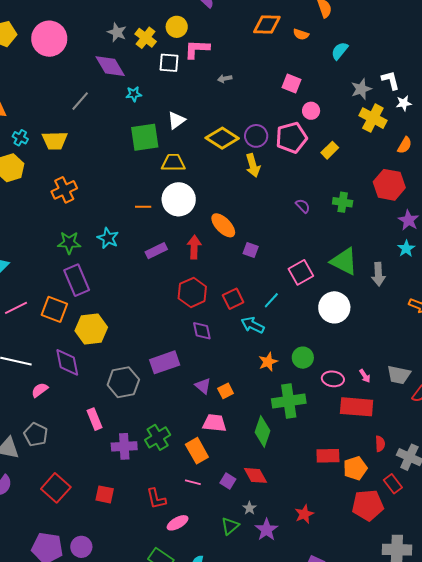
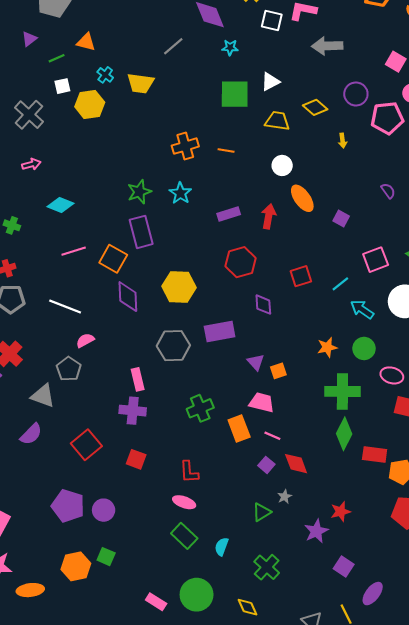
gray arrow: (225, 79) -> (327, 46), size x2.0
purple circle: (256, 136) -> (356, 94), moved
yellow diamond: (222, 138) -> (315, 107), size x0.7
yellow trapezoid: (173, 163) -> (277, 121), moved
yellow arrow: (253, 165) -> (343, 141), size x0.6
orange cross: (64, 190) -> (185, 146), moved
white circle: (179, 199) -> (282, 165), moved, size x0.6
orange line: (143, 207) -> (226, 151), moved
green star: (69, 243) -> (139, 192), turned -30
purple square: (251, 250) -> (341, 219), moved
red hexagon: (192, 292) -> (241, 262), moved
cyan arrow: (253, 325) -> (362, 309), moved
yellow hexagon: (91, 329) -> (179, 287), moved
purple diamond: (67, 362) -> (128, 297), moved
green diamond: (262, 432) -> (344, 434), moved
gray pentagon: (36, 435) -> (69, 369), moved
purple cross: (124, 446) -> (133, 411), moved
pink line: (193, 482) -> (272, 436), moved
pink ellipse: (178, 523) -> (184, 502), moved, turned 40
purple star: (267, 530) -> (316, 531), moved

